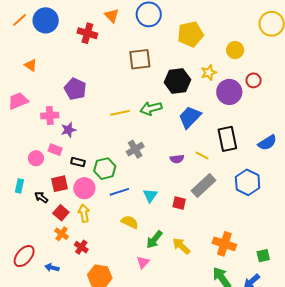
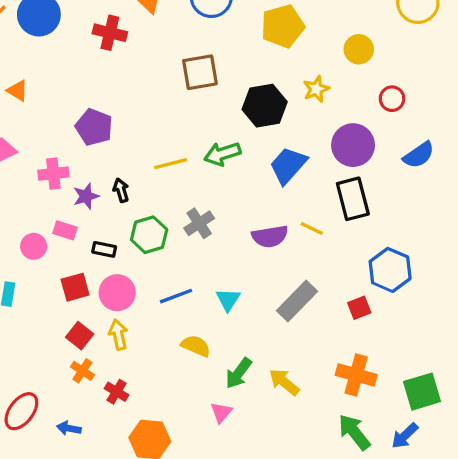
purple circle: (229, 92) -> (353, 145), moved
blue semicircle: (267, 143) -> (419, 155), moved
purple semicircle: (177, 159) -> (270, 236), size x1.5
green hexagon: (105, 169) -> (149, 235), moved
gray rectangle: (203, 185) -> (297, 301), moved
black arrow: (41, 197) -> (121, 190), moved, turned 40
red square: (179, 203) -> (359, 308), moved, turned -32
green square: (263, 256) -> (422, 392), size x1.6

